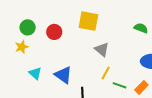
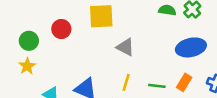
red circle: (54, 32) -> (61, 29), moved
yellow line: (106, 73) -> (126, 82), moved

